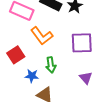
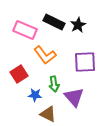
purple triangle: (86, 78) -> (74, 97), moved, size x1.5

